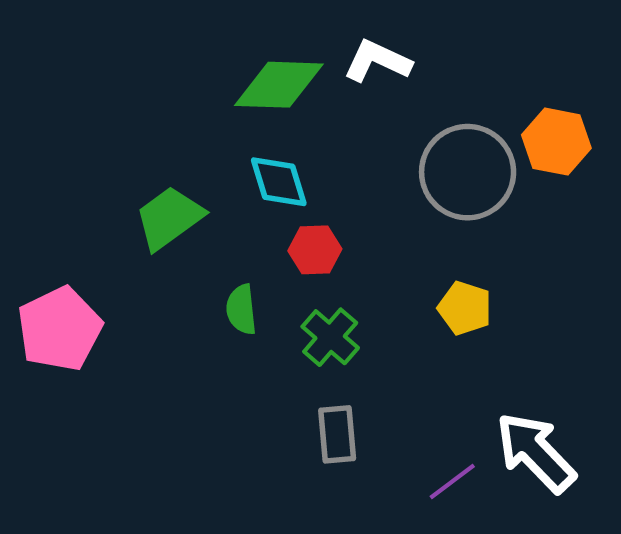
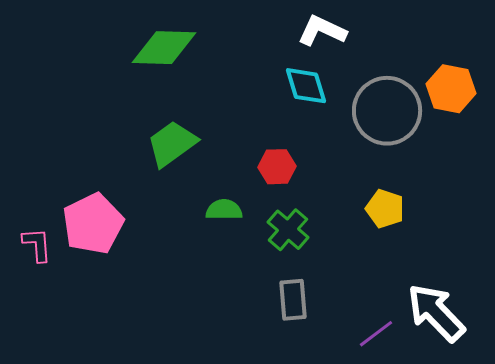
green diamond: (279, 85) -> (164, 48), moved
cyan diamond: (279, 182) -> (306, 86), moved
green semicircle: (241, 309) -> (224, 210), turned 96

